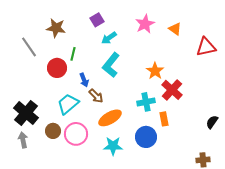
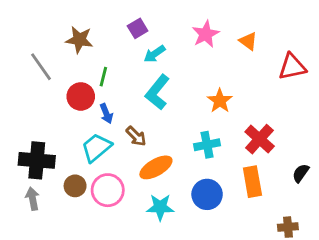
blue arrow: (84, 80) -> (106, 114), moved
red cross: (172, 90) -> (260, 139), moved
black cross: (26, 113) -> (37, 160), turned -35
orange rectangle: (164, 119) -> (252, 182), moved, size x1.5

